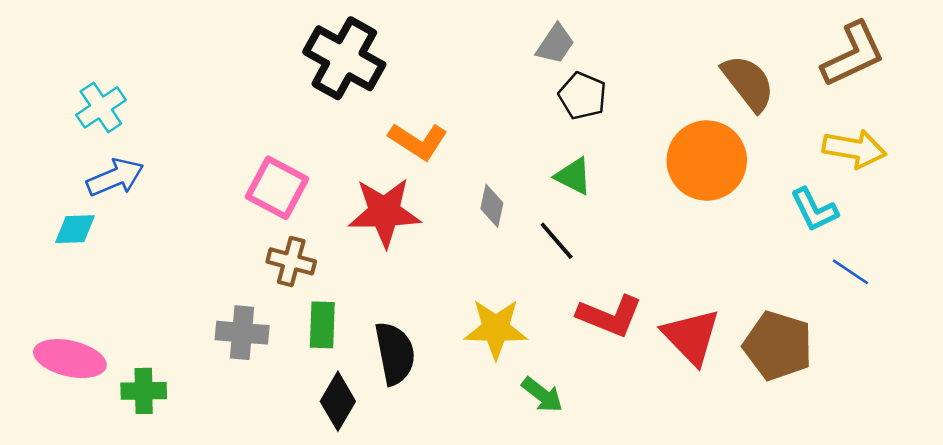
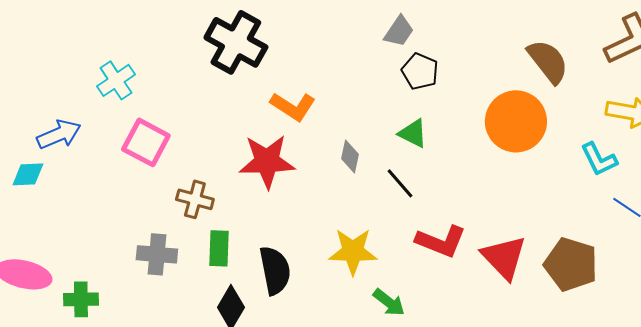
cyan cross: (101, 107) -> (116, 80), moved
pink square: (277, 188) -> (146, 142), moved

